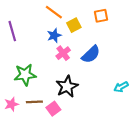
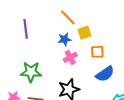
orange square: (101, 16) -> (97, 52), moved
blue semicircle: (91, 54) -> (105, 74), moved

